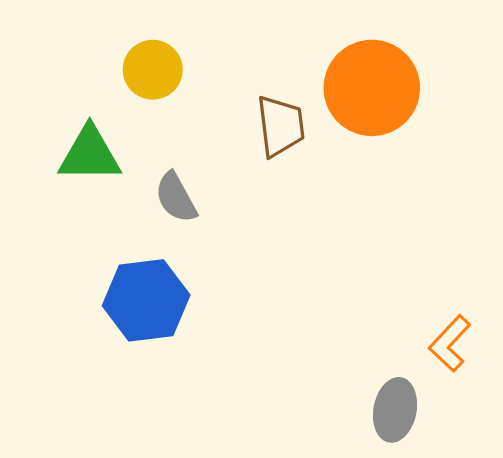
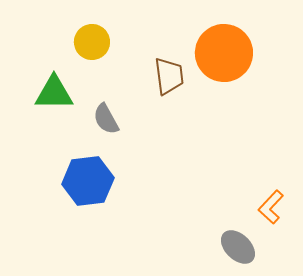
gray ellipse: (395, 410) -> (238, 247), turned -57

